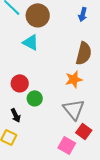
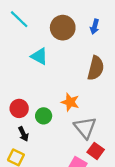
brown circle: (38, 15) -> (63, 28), moved
orange star: (74, 79) -> (70, 102), moved, turned 30
red circle: (20, 83) -> (19, 108), moved

